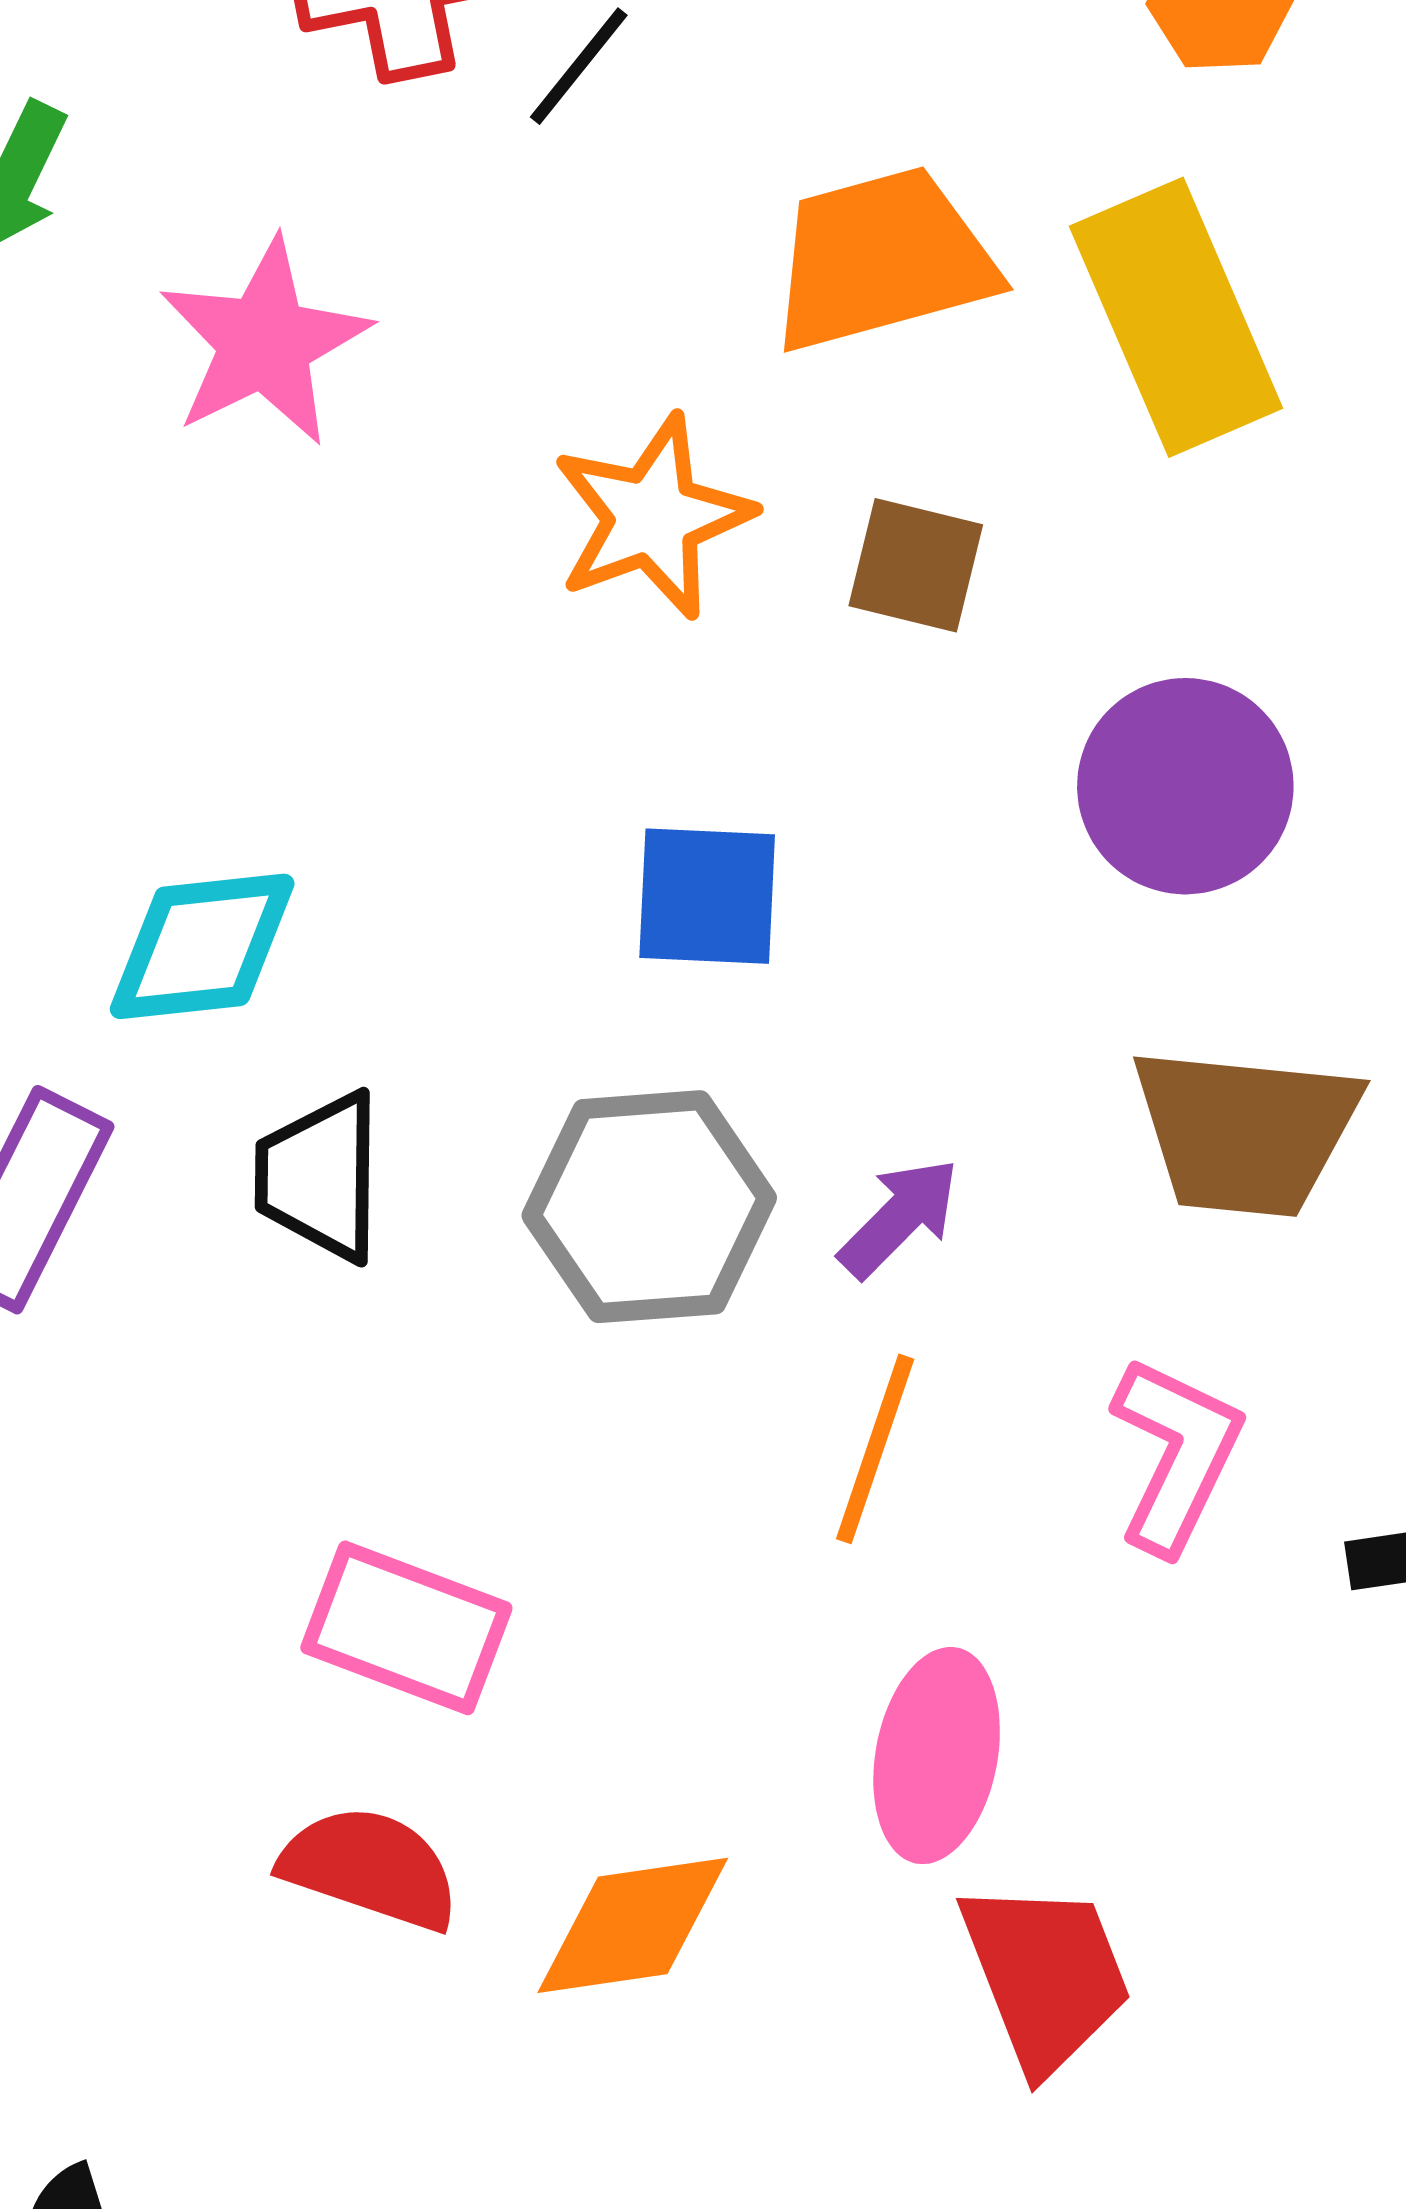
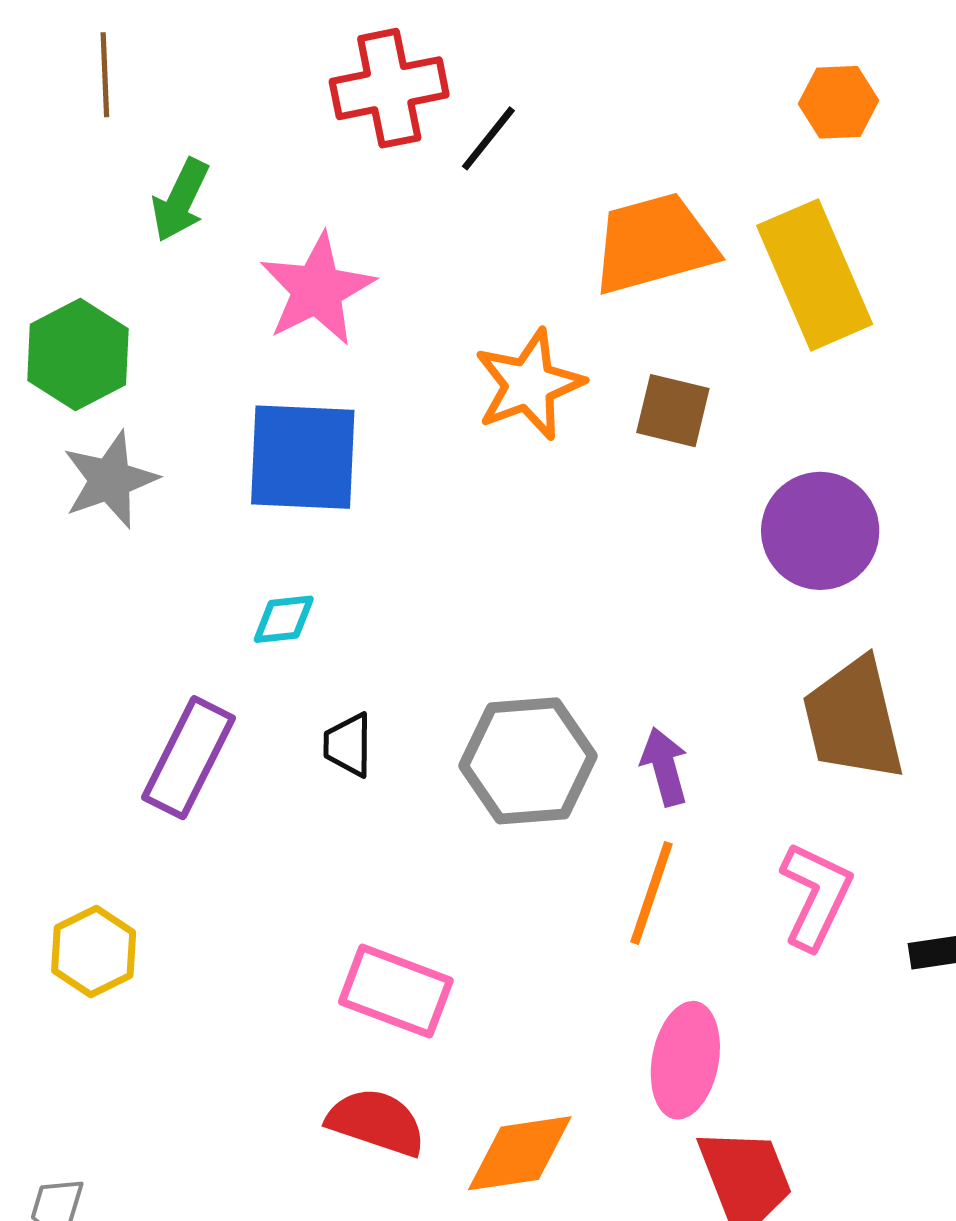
blue square: (707, 896) -> (303, 457), moved, size x1.4
cyan diamond: (202, 946) -> (284, 619), size x0.6
brown trapezoid: (1246, 1132) -> (853, 719), turned 71
black trapezoid: (320, 1177) -> (348, 745), size x0.7
purple arrow: (899, 1218) -> (665, 767), turned -60

